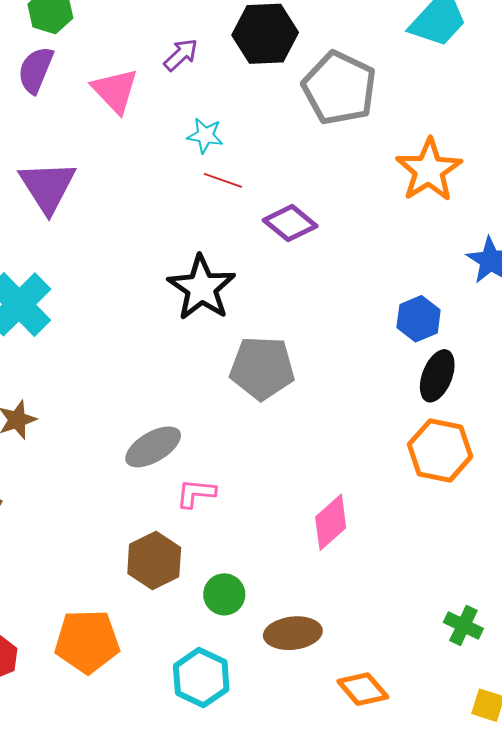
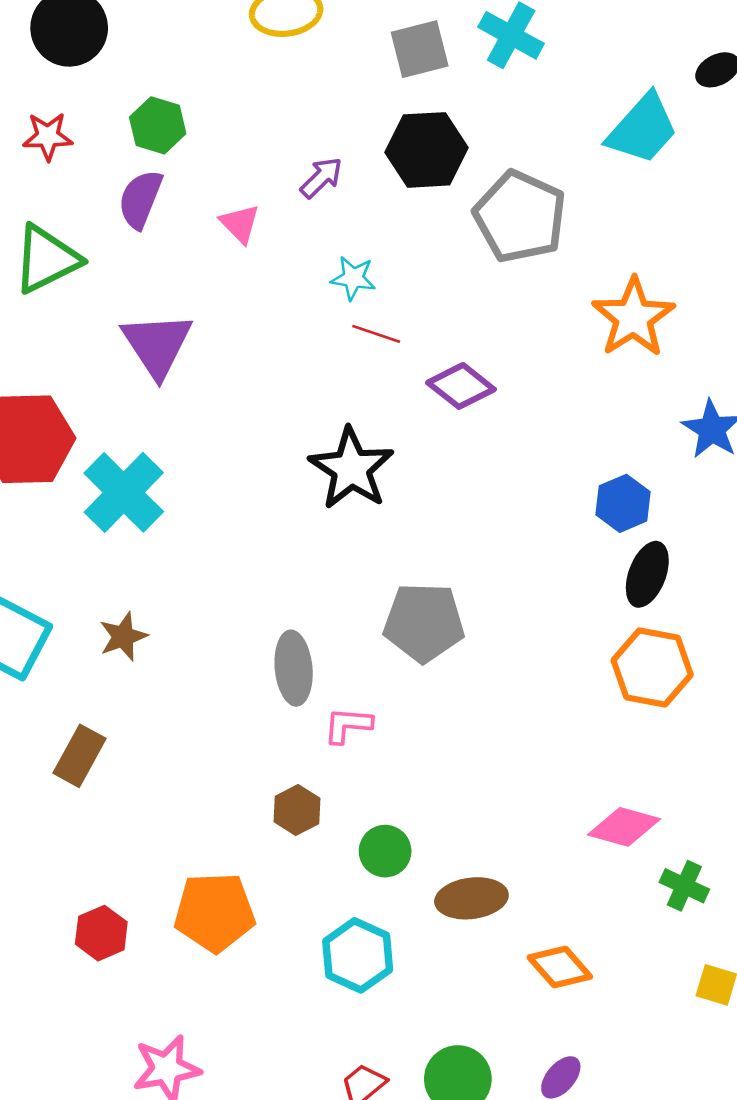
pink triangle: (115, 91) -> (240, 224), size x0.7
gray pentagon: (262, 368) -> (424, 622), moved
gray ellipse: (153, 447) -> (294, 668), turned -64
pink diamond: (331, 522) -> (624, 827), moved, turned 58
brown hexagon: (154, 561) -> (297, 810), size x0.7

